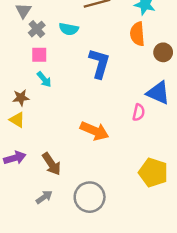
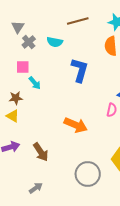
pink square: (39, 55) -> (23, 67), moved
gray arrow: (44, 197) -> (36, 188), moved
gray circle: (90, 197) -> (88, 174), moved

